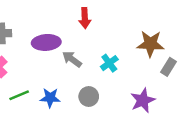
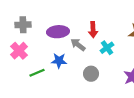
red arrow: (85, 18) -> (93, 30), moved
blue star: (50, 98) -> (59, 61), moved

